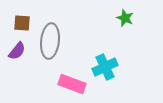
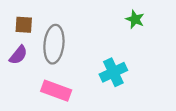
pink rectangle: (72, 84) -> (56, 91), moved

